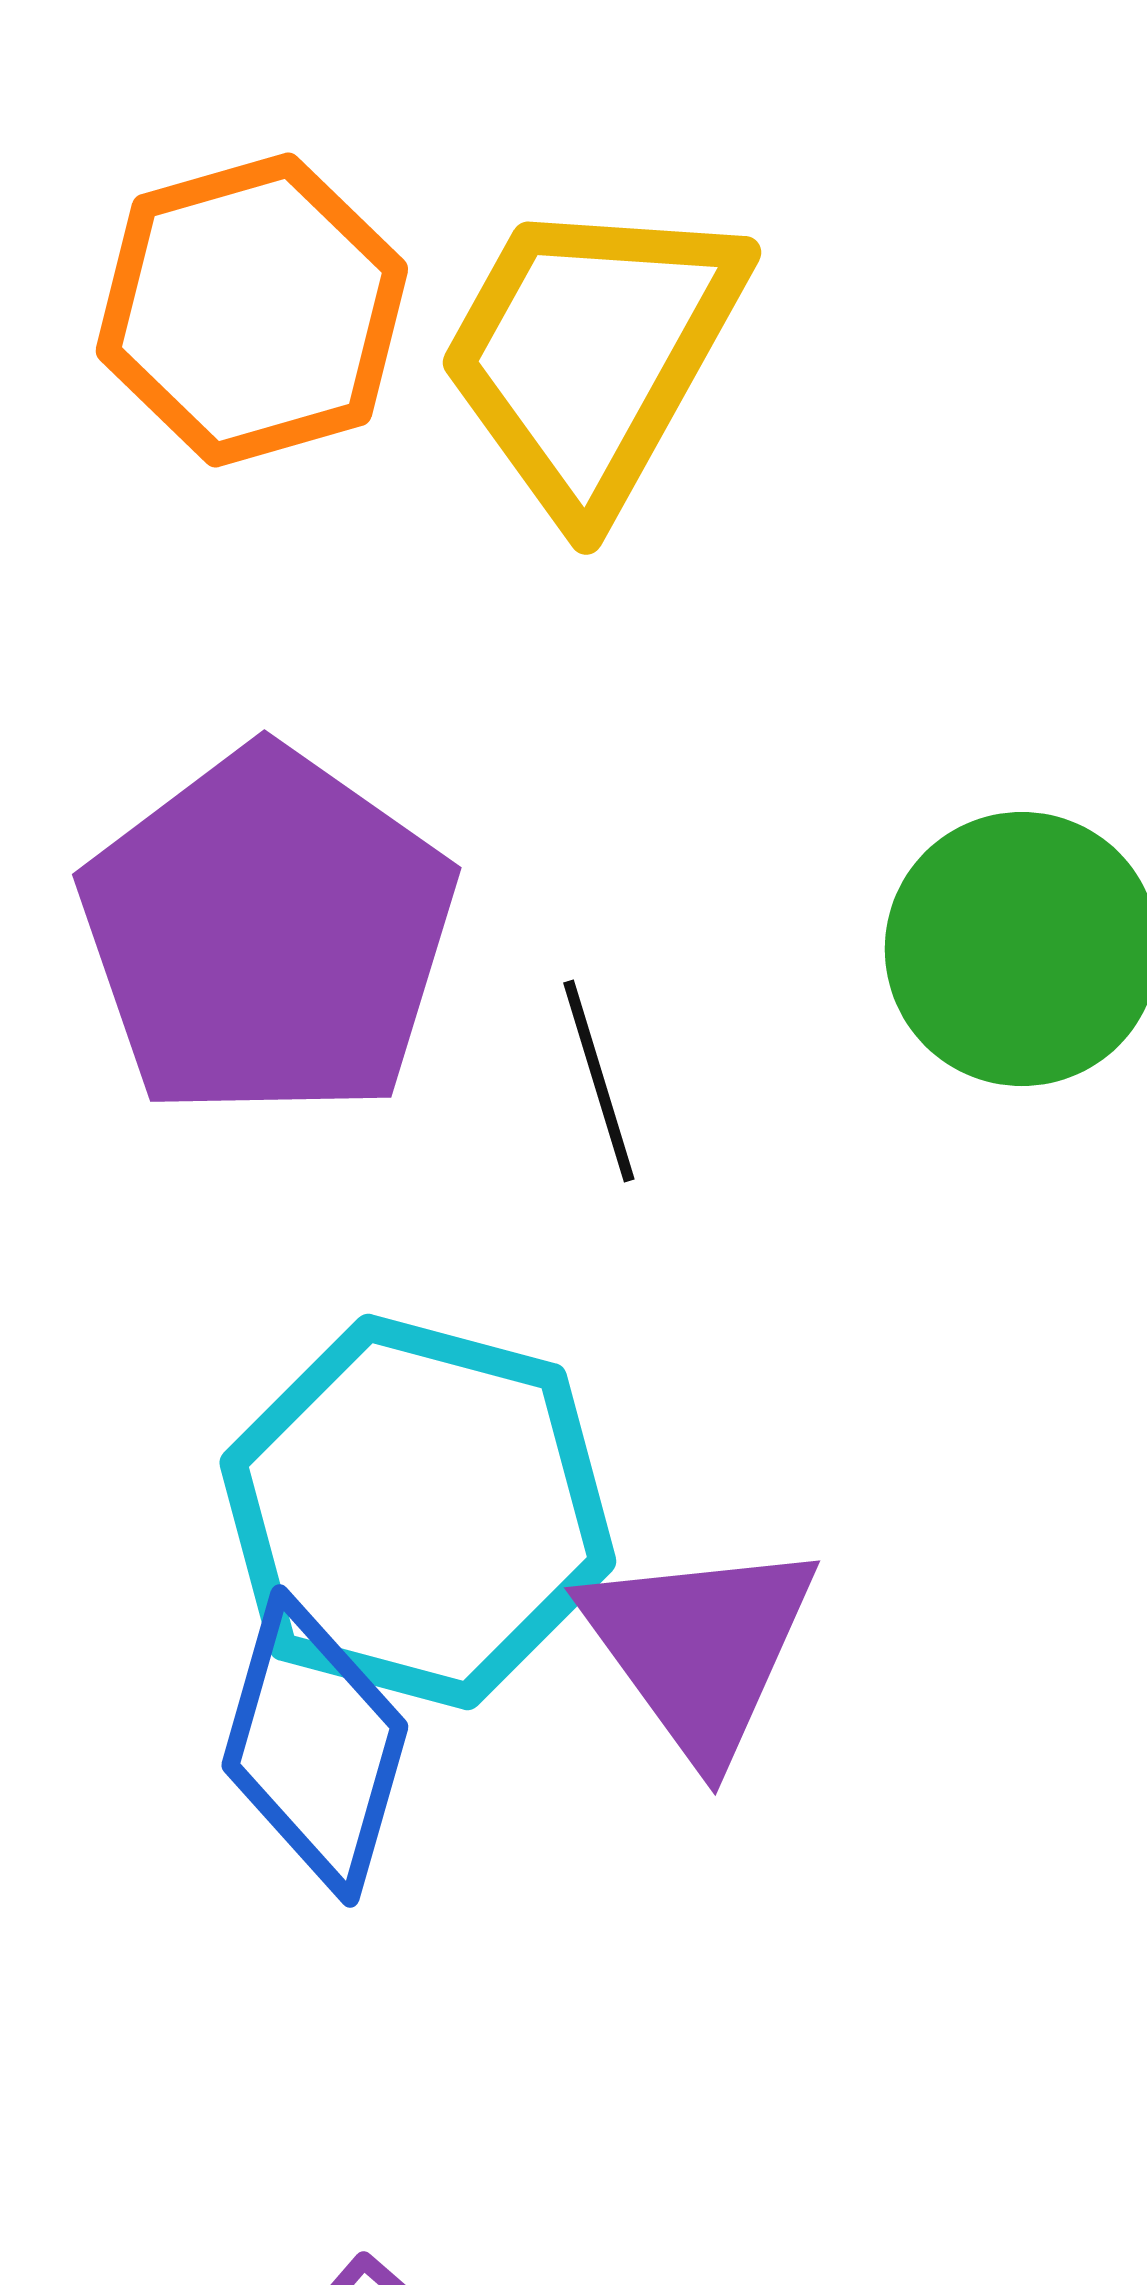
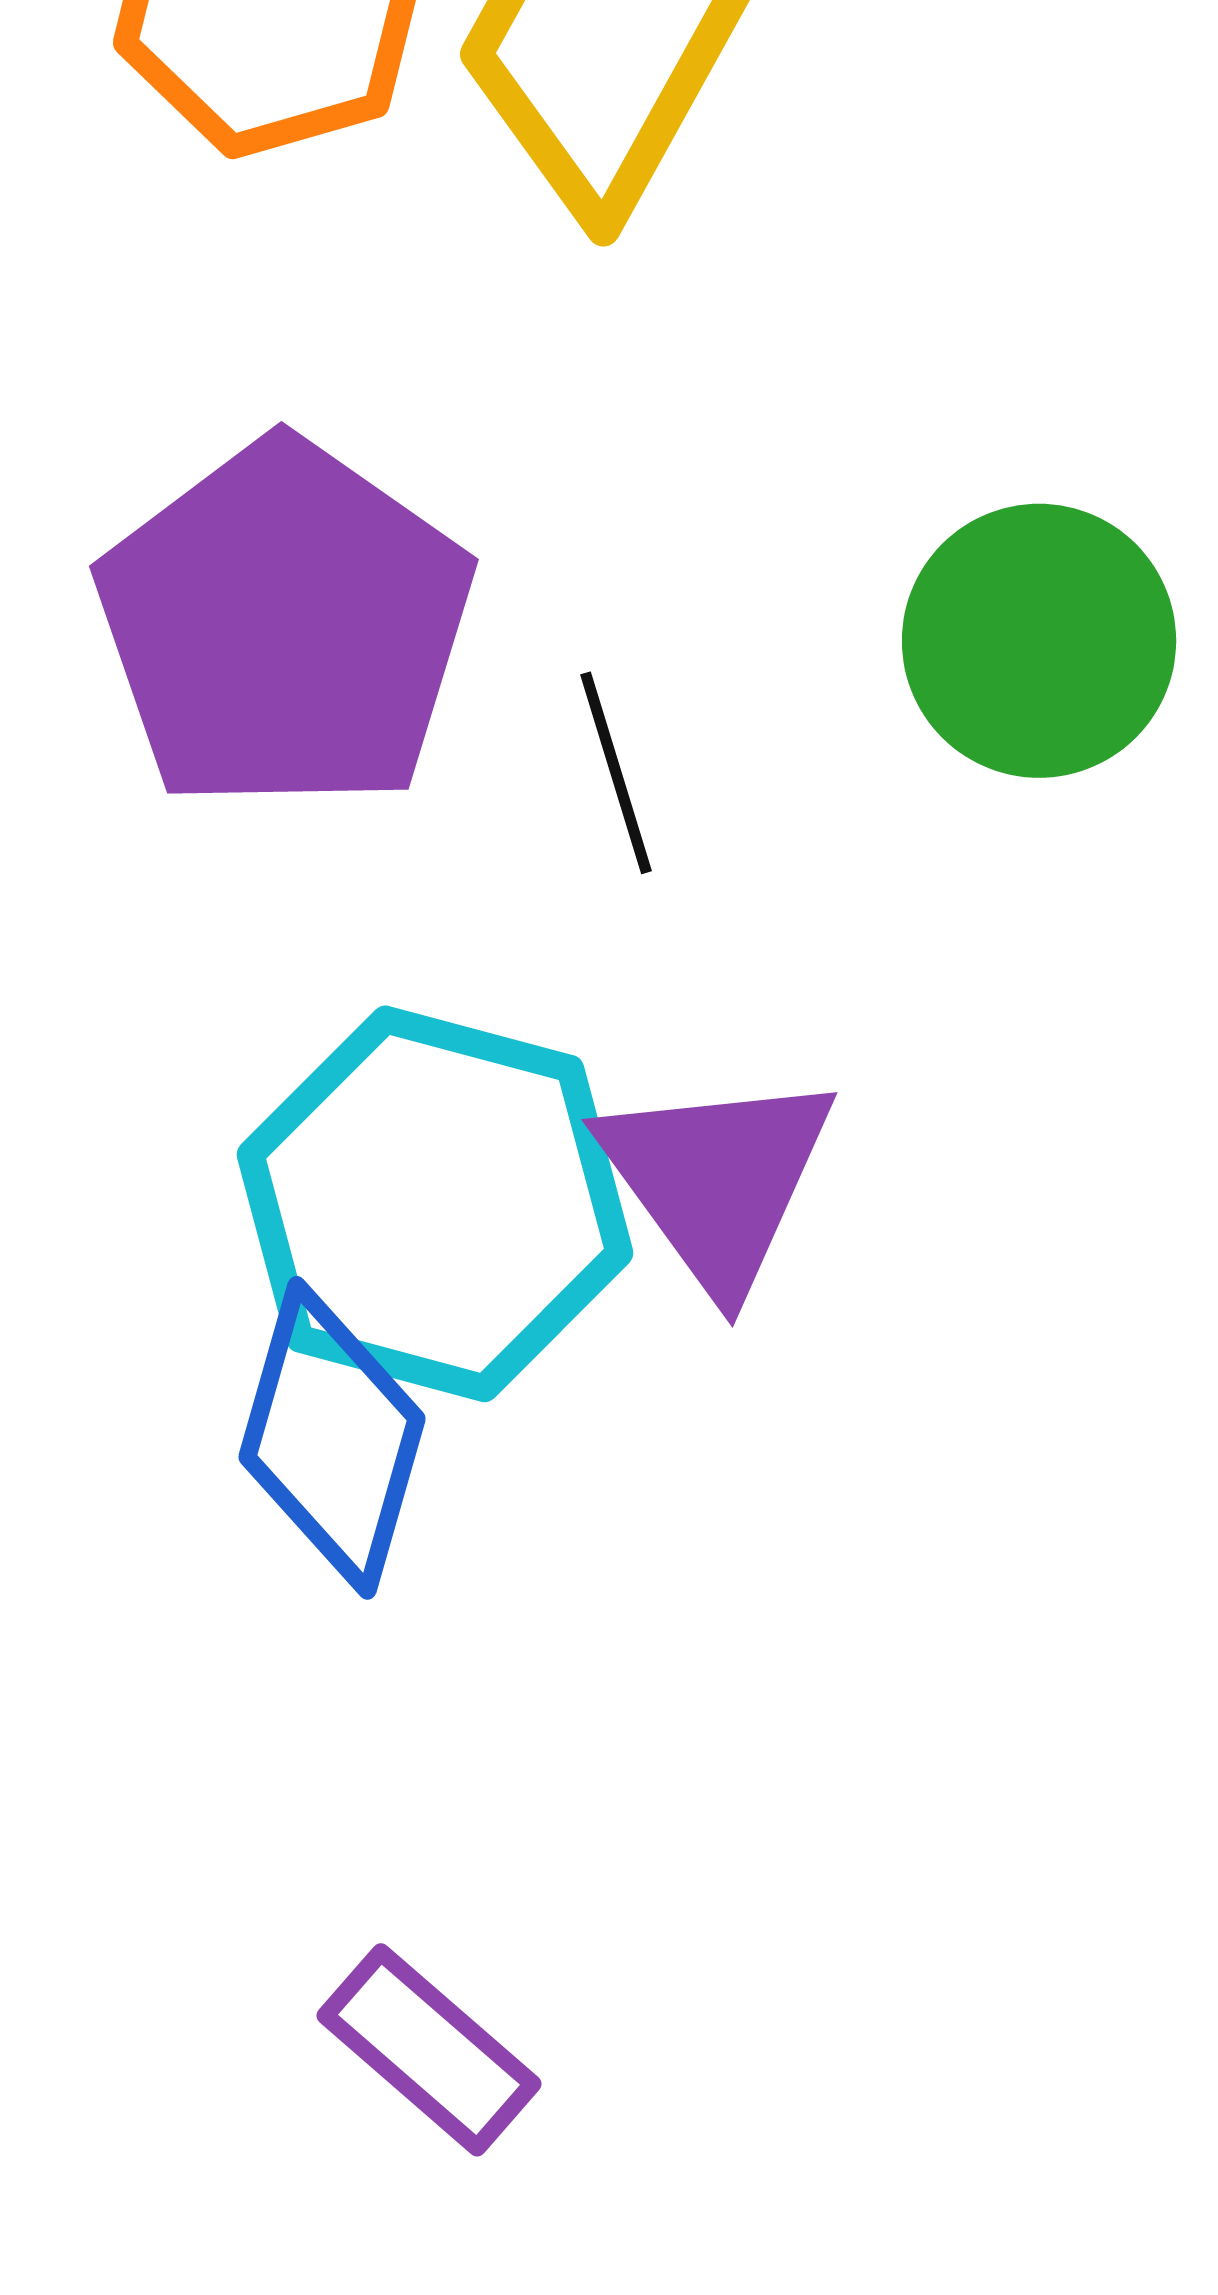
purple triangle: (700, 1648) -> (717, 1180), moved

